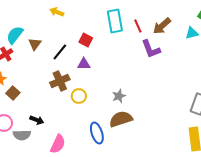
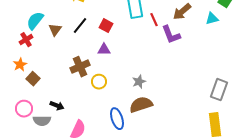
red line: (138, 26) -> (154, 20), moved
black line: (60, 52) -> (80, 26), moved

